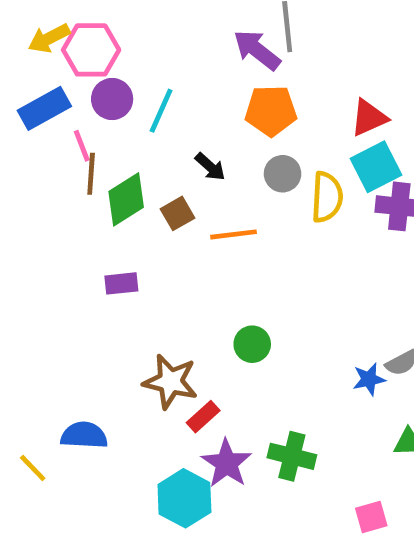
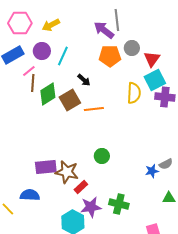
yellow arrow: (49, 38) -> (51, 25), moved
pink hexagon: (91, 50) -> (20, 23), moved
red triangle: (369, 118) -> (152, 59), turned -30
pink line: (82, 146) -> (29, 71), turned 72
gray circle: (283, 174) -> (132, 48), moved
brown square: (177, 213) -> (70, 100), size x1.5
purple rectangle: (121, 283) -> (46, 167), moved, size x1.5
purple star: (226, 463) -> (91, 207), turned 30

